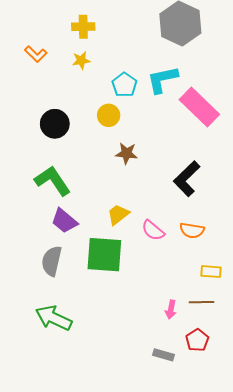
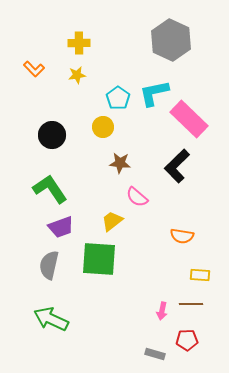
black L-shape: (187, 179) -> (177, 166), moved
purple trapezoid: (64, 221) -> (61, 227), turned -60
pink semicircle: (153, 230) -> (137, 197), moved
red pentagon: (197, 340) -> (187, 340), turned 30

